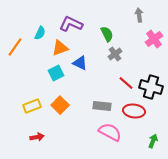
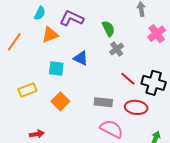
cyan semicircle: (40, 33) -> (40, 13), moved
orange triangle: (60, 48) -> (50, 35), moved
cyan square: (56, 73) -> (56, 69), turned 35
yellow rectangle: (32, 106) -> (28, 90), moved

